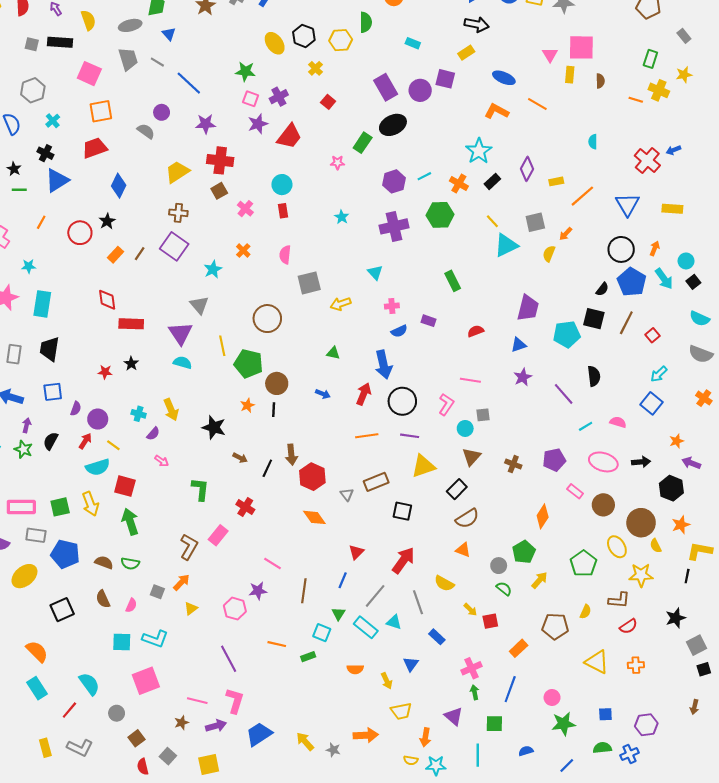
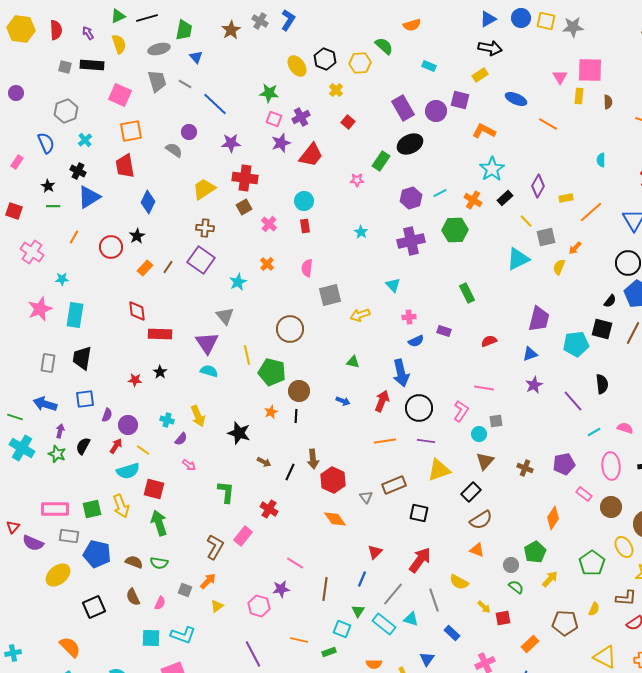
green semicircle: (366, 22) -> (384, 46), turned -48
orange L-shape: (497, 111) -> (484, 131), moved
red trapezoid: (95, 148) -> (125, 166), turned -80
yellow line: (492, 221) -> (526, 221), moved
pink ellipse: (603, 462) -> (611, 466), turned 68

